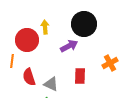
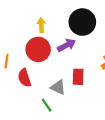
red circle: (27, 40) -> (38, 49), moved
gray triangle: (51, 84) -> (58, 87), moved

